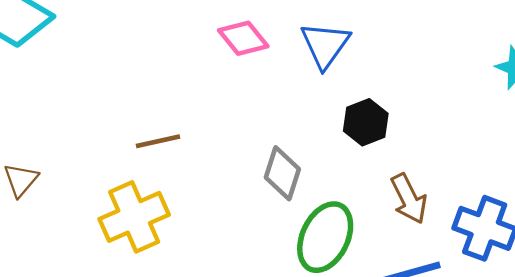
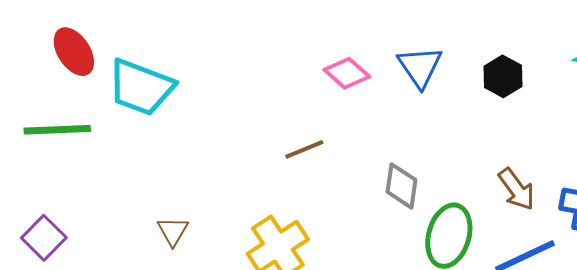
black hexagon: (366, 122) -> (503, 76), moved
brown line: (158, 141) -> (304, 149), moved

